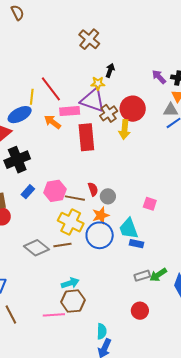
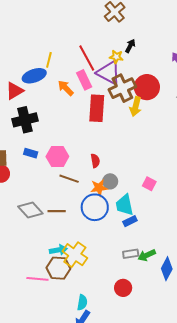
red line: (51, 89) -> (87, 58), moved
pink rectangle: (70, 111) -> (84, 80), turned 60
brown cross: (109, 113) -> (122, 88), size x1.5
blue rectangle: (28, 192) -> (31, 153), turned 56
gray circle: (108, 196) -> (110, 181), moved
brown line: (75, 198) -> (69, 179), moved
yellow cross: (71, 222) -> (75, 255), moved
blue rectangle: (136, 244) -> (130, 221), turned -48

